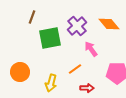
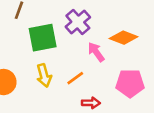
orange diamond: (109, 24) -> (124, 38), moved, turned -30
yellow arrow: (51, 83) -> (44, 75), moved, turned -30

